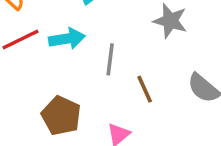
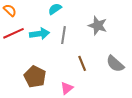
gray line: (110, 59) -> (64, 35), moved

